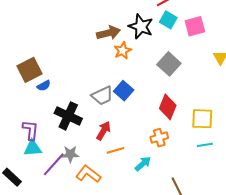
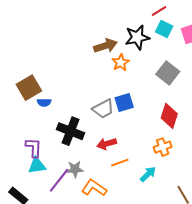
black star: (141, 26) -> (137, 37), turned -30
blue semicircle: (44, 86) -> (44, 102), turned 32
blue square: (124, 91) -> (124, 102), turned 36
red arrow: (104, 131) -> (107, 144), turned -132

